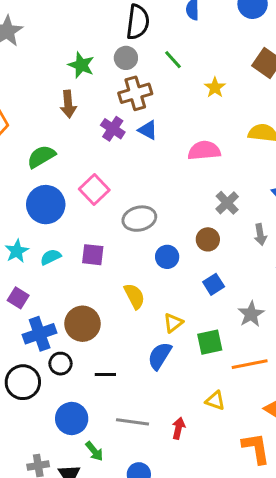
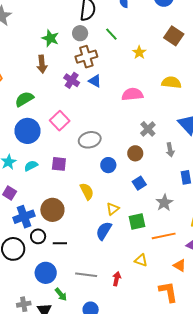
black line: (105, 375) -> (60, 243), moved

